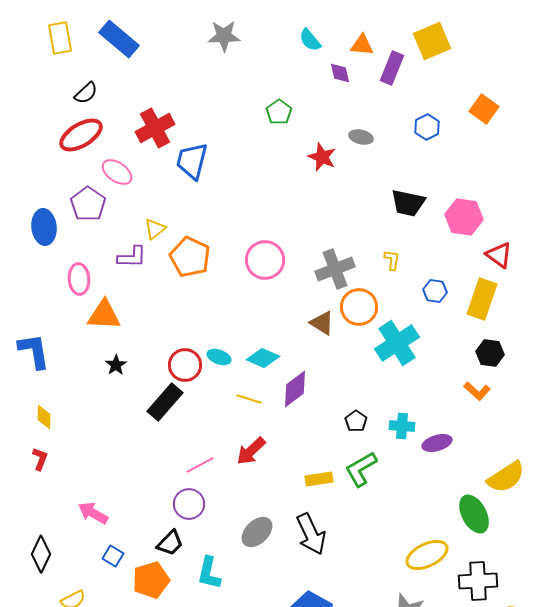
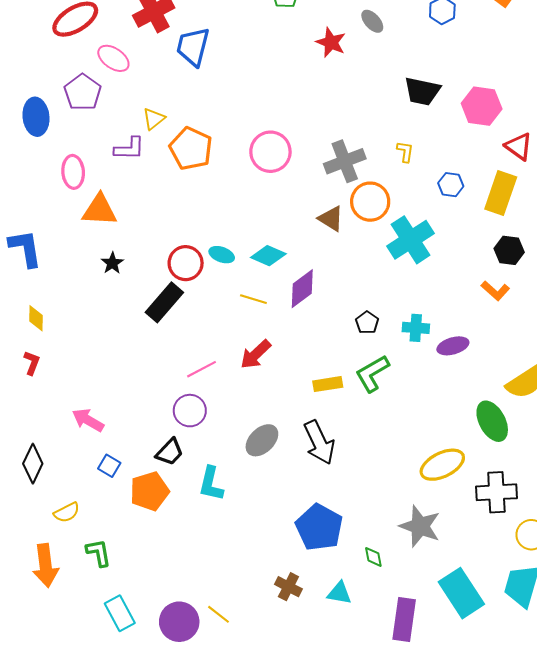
gray ellipse: (361, 137) -> (372, 21), turned 35

